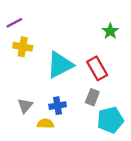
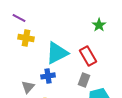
purple line: (14, 23) -> (19, 18), turned 56
blue cross: (58, 106) -> (48, 76), moved

